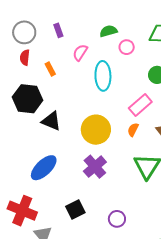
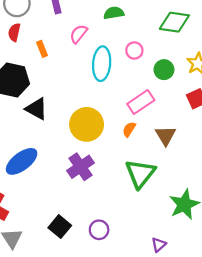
pink circle: (127, 47) -> (134, 50), moved
black square: (75, 210) -> (60, 227), moved, turned -30

